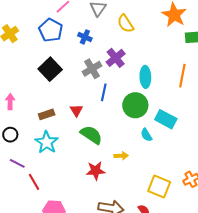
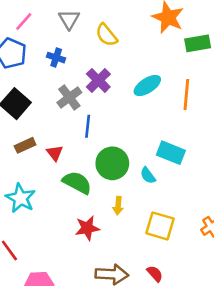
cyan ellipse: (145, 77) -> (147, 86), moved, turned 65
green circle: (135, 105) -> (112, 163), moved
brown rectangle: (47, 114) -> (25, 145), moved
yellow arrow: (121, 156) -> (118, 206), turned 104
yellow square: (159, 186) -> (160, 226), moved

